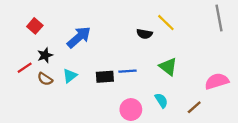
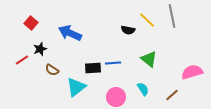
gray line: (219, 18) -> (172, 16), moved
blue arrow: (79, 37) -> (70, 33), turned -115
cyan triangle: (70, 76) -> (76, 87), moved, size x1.5
brown semicircle: (45, 79) -> (52, 70), moved

